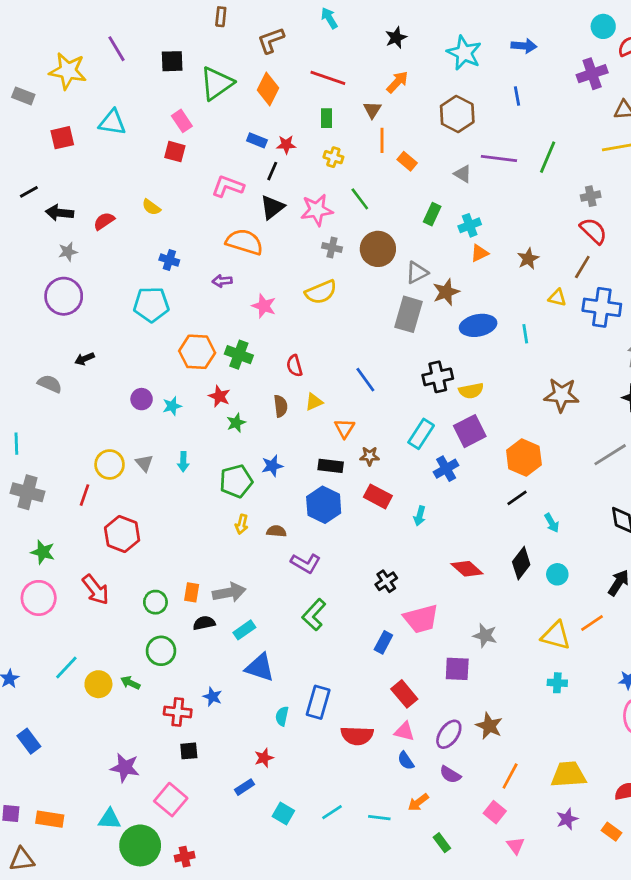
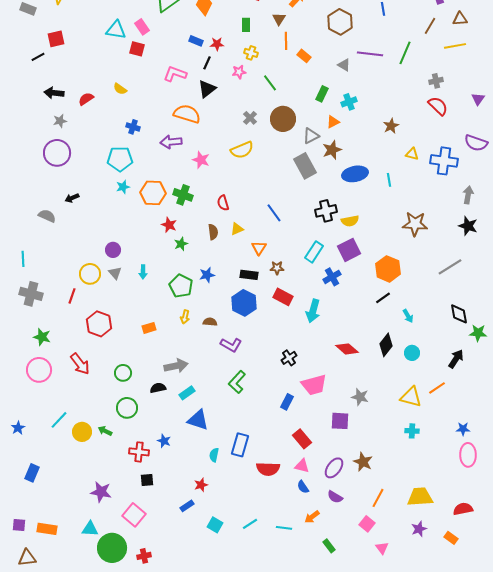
cyan triangle: (112, 122) -> (116, 30), moved
black line: (29, 192) -> (38, 57), moved
pink star: (317, 210) -> (239, 72), moved, size x0.6
gray cross: (332, 248) -> (250, 118), turned 32
orange triangle: (479, 253) -> (333, 122), moved
brown line: (582, 267) -> (430, 26), moved
purple arrow: (222, 281) -> (171, 142), size x1.5
gray rectangle: (409, 314) -> (305, 166), turned -45
purple circle: (142, 399) -> (113, 250), moved
cyan star: (172, 406) -> (123, 187), moved
green pentagon: (236, 481) -> (181, 286), turned -30
cyan arrow: (420, 516) -> (313, 311), size x1.6
orange rectangle: (192, 592) -> (149, 328), moved, turned 64
blue rectangle: (29, 741) -> (32, 473), turned 60

